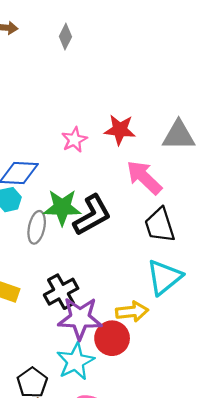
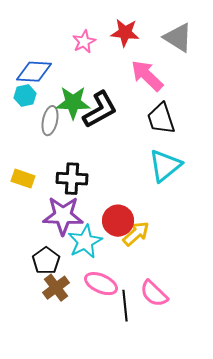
gray triangle: (179, 135) -> (178, 38), turned 32
black cross: (61, 292) -> (72, 179), turned 32
yellow arrow: (132, 312) -> (136, 234), moved, turned -36
purple star: (80, 318) -> (63, 216), moved

